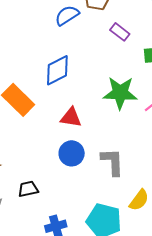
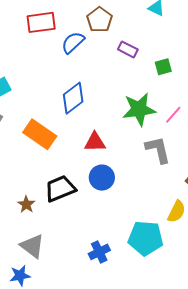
gray L-shape: (112, 162) -> (158, 150), moved
black trapezoid: (28, 189) -> (60, 189), moved, size x1.5

